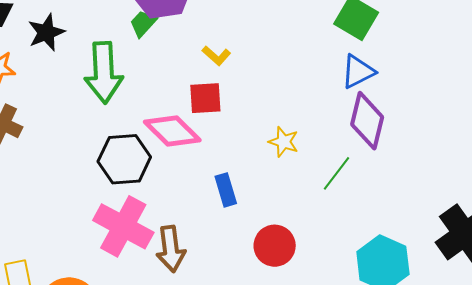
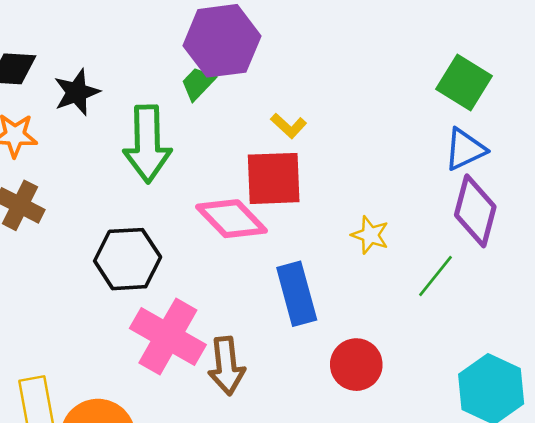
red square: (205, 98) -> (274, 178), size x1.4
black hexagon: (124, 159) -> (128, 259), moved
blue rectangle: (226, 190) -> (297, 294), size x1.5

